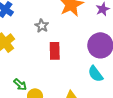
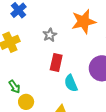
cyan semicircle: (95, 74) -> (71, 83), moved

